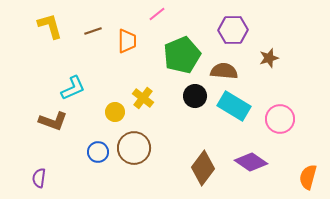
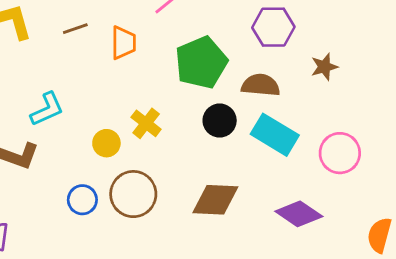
brown diamond: (203, 168) -> (215, 200), moved, turned 56

